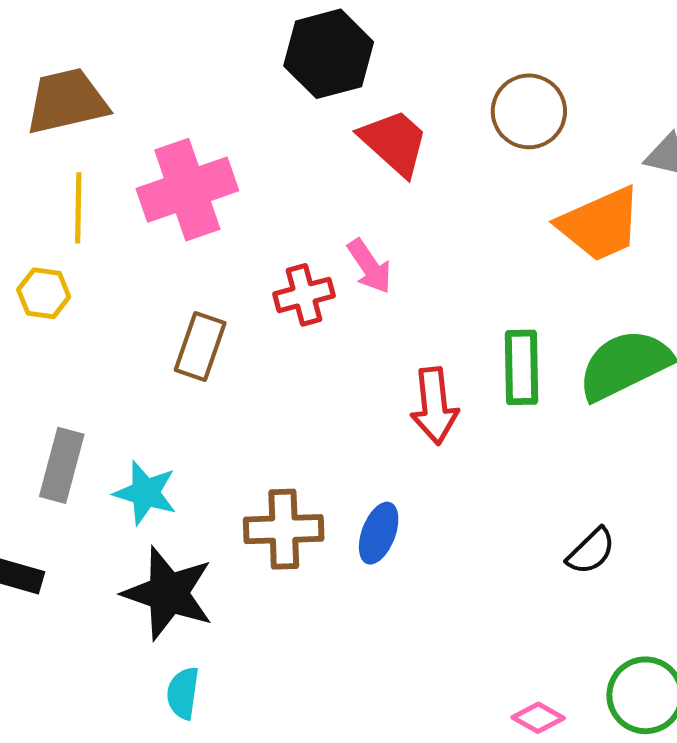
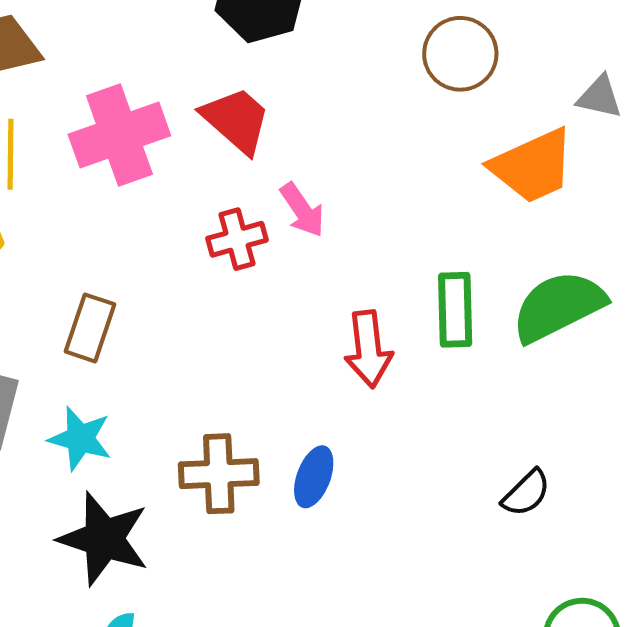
red trapezoid: (394, 142) -> (236, 120), moved
brown rectangle: (200, 347) -> (90, 328), moved

